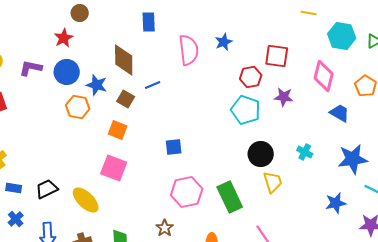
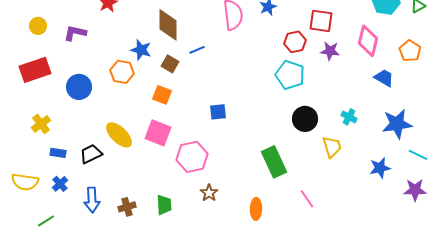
blue circle: (67, 72) -> (79, 87), moved
purple star: (284, 97) -> (330, 51), moved
yellow trapezoid: (273, 182) -> (332, 147), moved
pink hexagon: (187, 192) -> (192, 157), moved
yellow ellipse: (86, 200) -> (119, 135), moved

